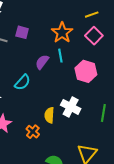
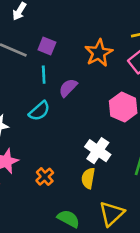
cyan line: (60, 56) -> (44, 75), moved
yellow semicircle: (49, 115) -> (88, 178), moved

